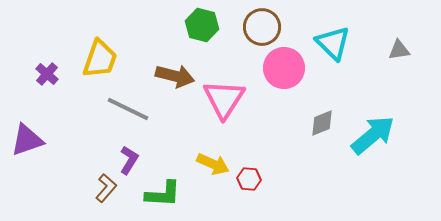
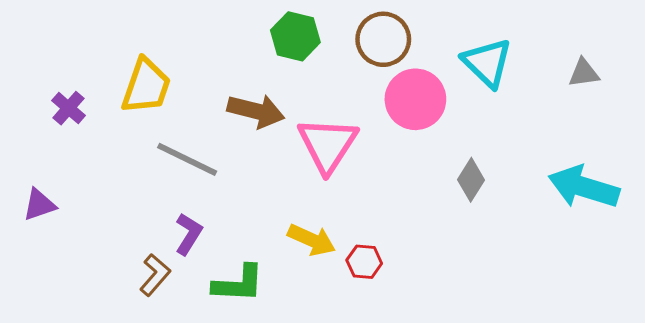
gray diamond: (322, 123) -> (471, 180), turned -36
cyan arrow: (373, 135) -> (584, 187), moved, turned -123
purple triangle: (27, 140) -> (39, 205), size x0.7

